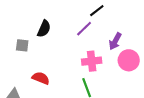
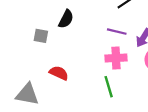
purple line: (84, 29) -> (117, 32), moved, turned 54

